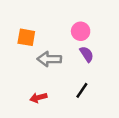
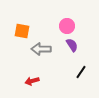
black line: (82, 90) -> (81, 72), moved

